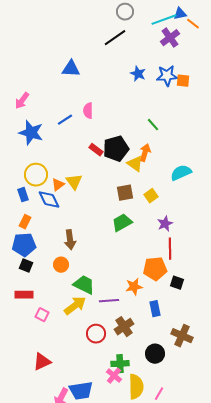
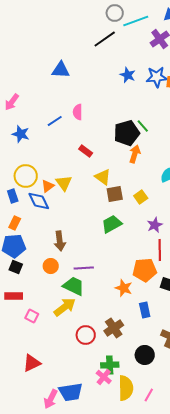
cyan line: (164, 20) -> (136, 21), moved
blue star: (31, 133) -> (21, 134), size x0.7
black pentagon: (116, 149) -> (127, 133), moved
yellow triangle: (135, 164) -> (103, 177), moved
orange star: (134, 287) -> (124, 288), turned 30
purple line: (109, 301) -> (84, 268), moved

